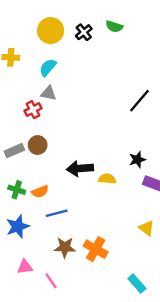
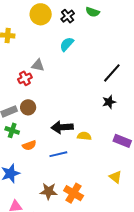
cyan semicircle: (48, 67) -> (67, 44), moved
black star: (137, 160) -> (109, 102), moved
green cross: (17, 190) -> (12, 130), moved
blue line: (57, 213) -> (58, 154), moved

